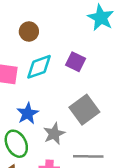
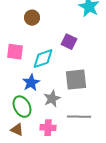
cyan diamond: (39, 67) -> (43, 59), moved
gray square: (84, 110) -> (76, 80), turned 30

